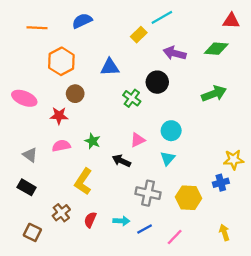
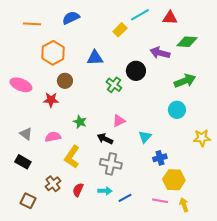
red triangle: (231, 21) -> (170, 18), moved
purple arrow: (175, 53) -> (160, 53), moved
cyan circle: (171, 131) -> (177, 110), moved
pink semicircle: (61, 146) -> (53, 137), moved
blue cross: (221, 183) -> (160, 158), moved
gray cross: (148, 193) -> (111, 164), moved
yellow hexagon: (188, 198) -> (174, 180), moved
yellow arrow: (224, 232) -> (184, 205), moved
pink line: (175, 237) -> (160, 201), moved, turned 56

